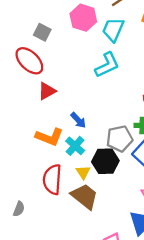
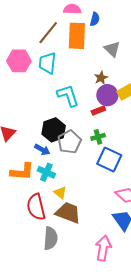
cyan L-shape: (107, 65) -> (68, 96), moved, turned -65
gray pentagon: (119, 139) -> (69, 142), moved
black hexagon: (105, 161) -> (54, 130), moved
gray semicircle: (19, 209) -> (51, 238), moved, size x1.6

